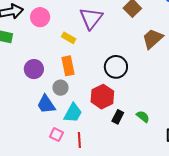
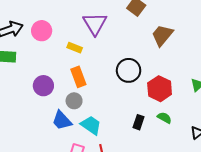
red hexagon: (102, 97) -> (160, 89), moved
cyan trapezoid: (73, 113) -> (91, 125), turned -75

